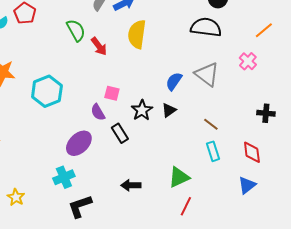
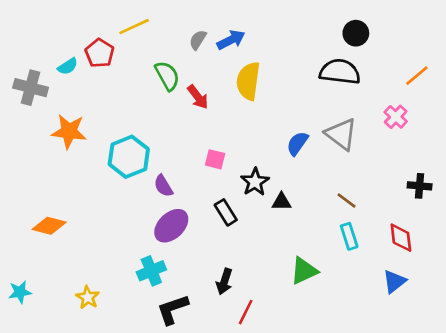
black triangle: (169, 110) -> (281, 202), moved, turned 35
purple semicircle: (98, 112) -> (163, 186), moved
black arrow: (131, 185) -> (224, 281), moved, turned -72
red line: (186, 206) -> (246, 312), moved

